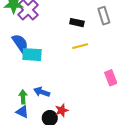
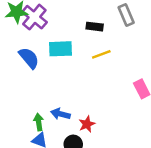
cyan rectangle: (32, 55) -> (60, 49), moved
red star: (62, 110) -> (87, 124), moved

